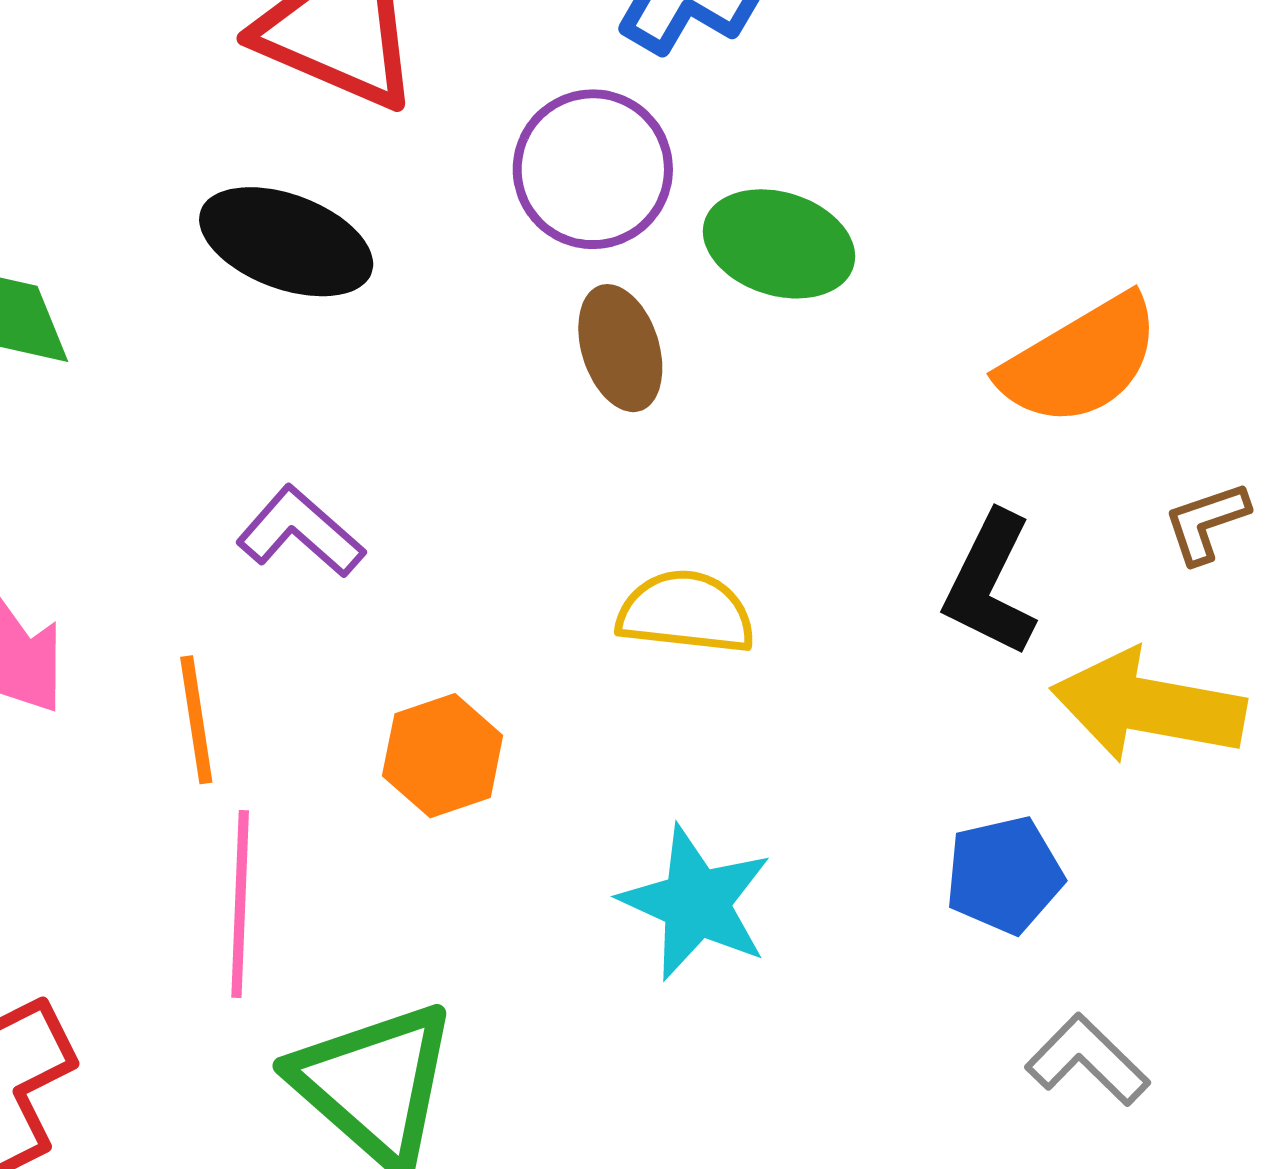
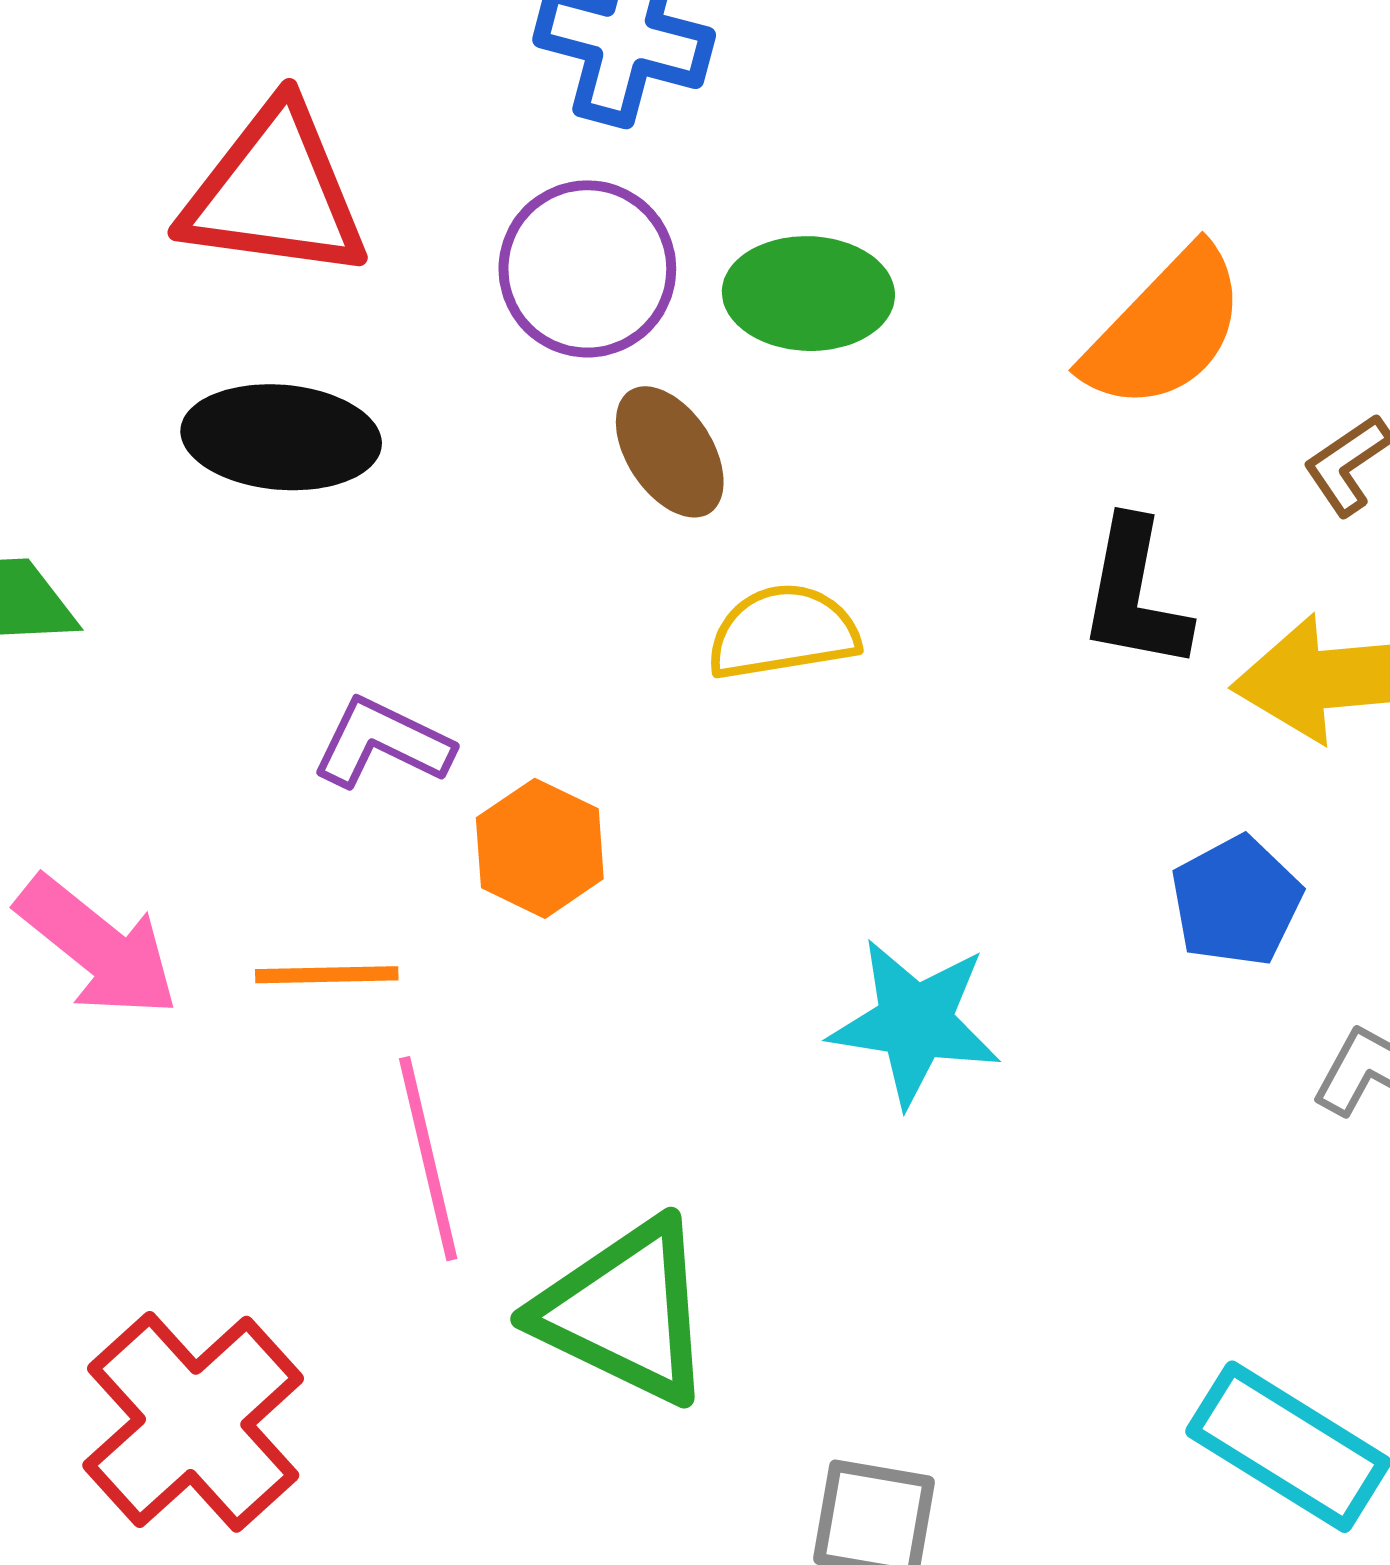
yellow semicircle: (686, 612) -> (783, 632), moved
orange line: (196, 720) -> (327, 975), turned -67
orange hexagon: (443, 756) -> (540, 848), moved

